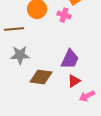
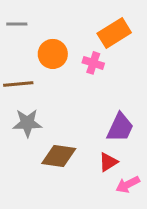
purple trapezoid: (70, 59) -> (120, 127), moved

